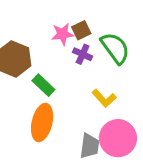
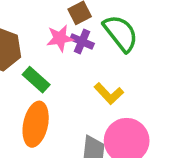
pink star: (63, 34) -> (60, 38), moved

